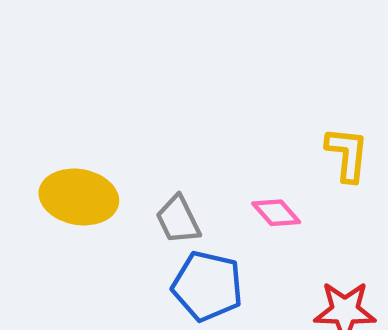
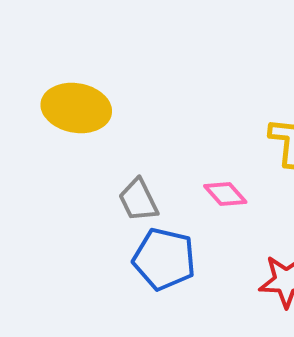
yellow ellipse: (79, 197) -> (76, 108), moved

